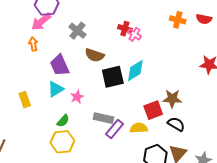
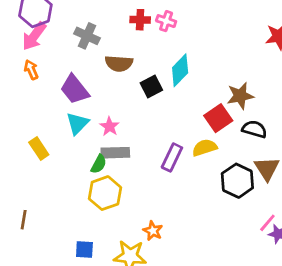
red cross: (125, 29) -> (140, 20), moved
black square: (113, 77) -> (151, 87), size x0.7
gray rectangle: (103, 118) -> (115, 153), moved

